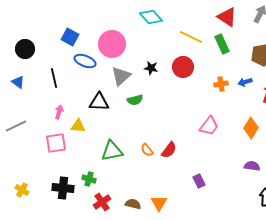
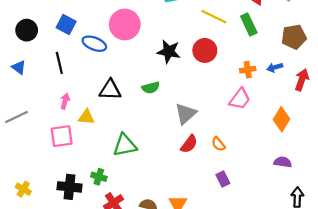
blue square: (70, 37) -> (66, 24), moved
black star: (151, 68) -> (169, 52), size x1.5
gray triangle: (121, 76) -> (186, 114), moved
pink trapezoid: (209, 126) -> (240, 99), moved
orange semicircle: (147, 150) -> (218, 144), moved

